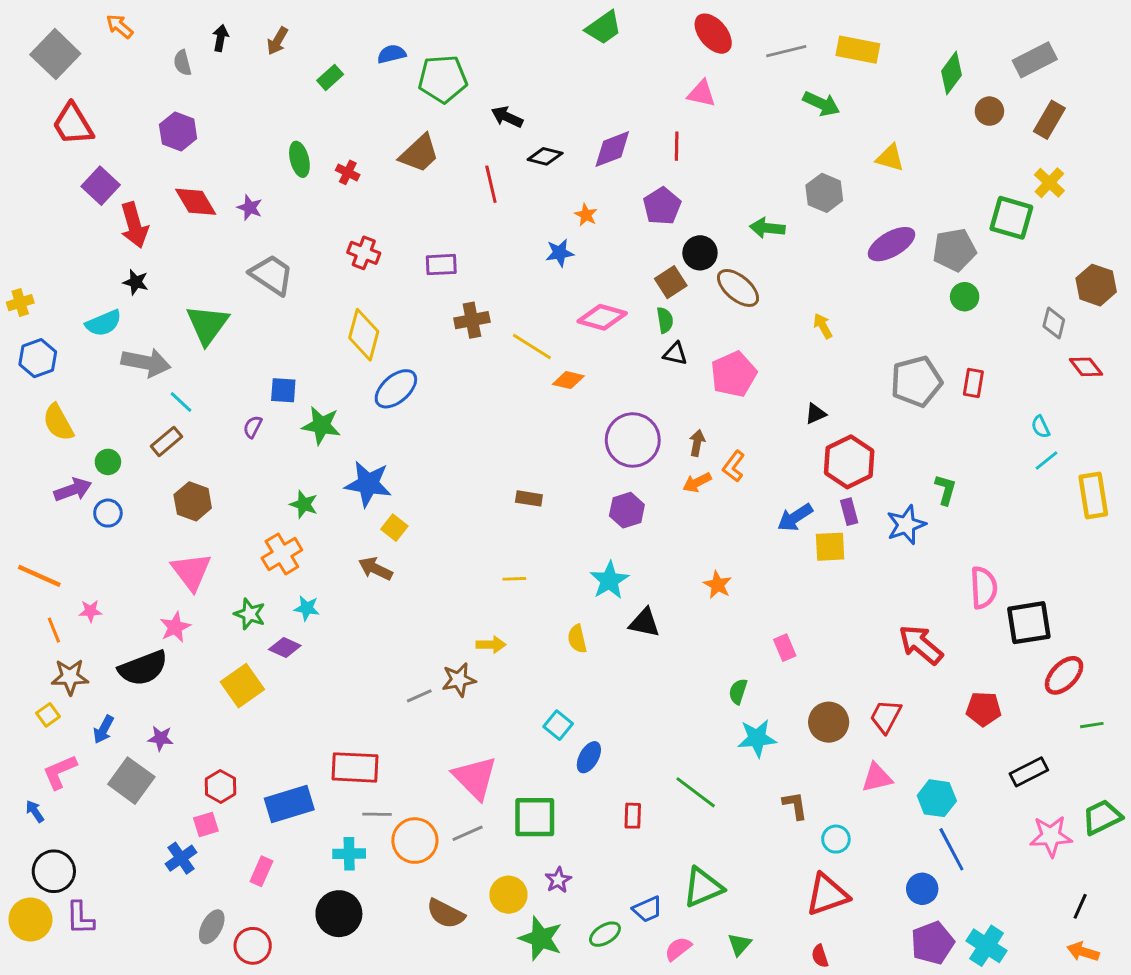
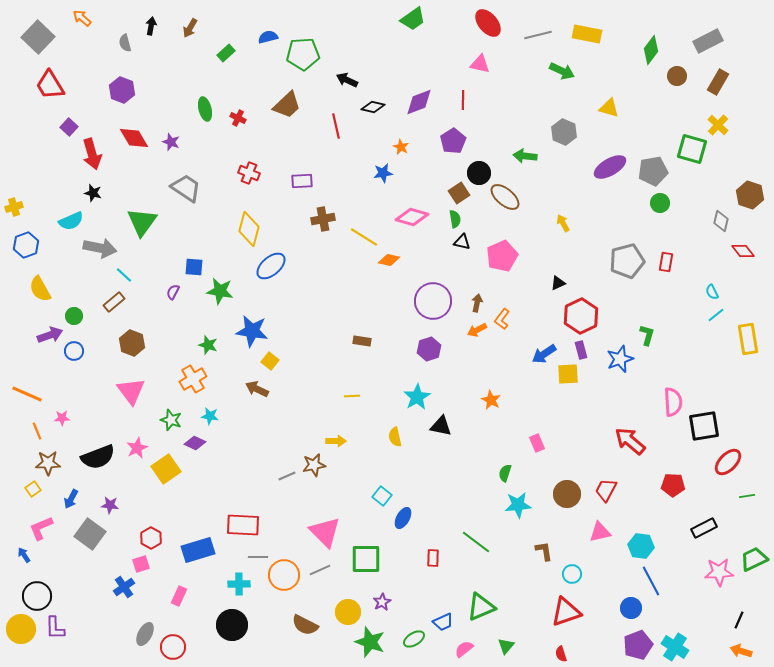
purple square: (101, 186) -> (69, 127), size x0.7
pink star: (175, 627) -> (137, 448), moved

